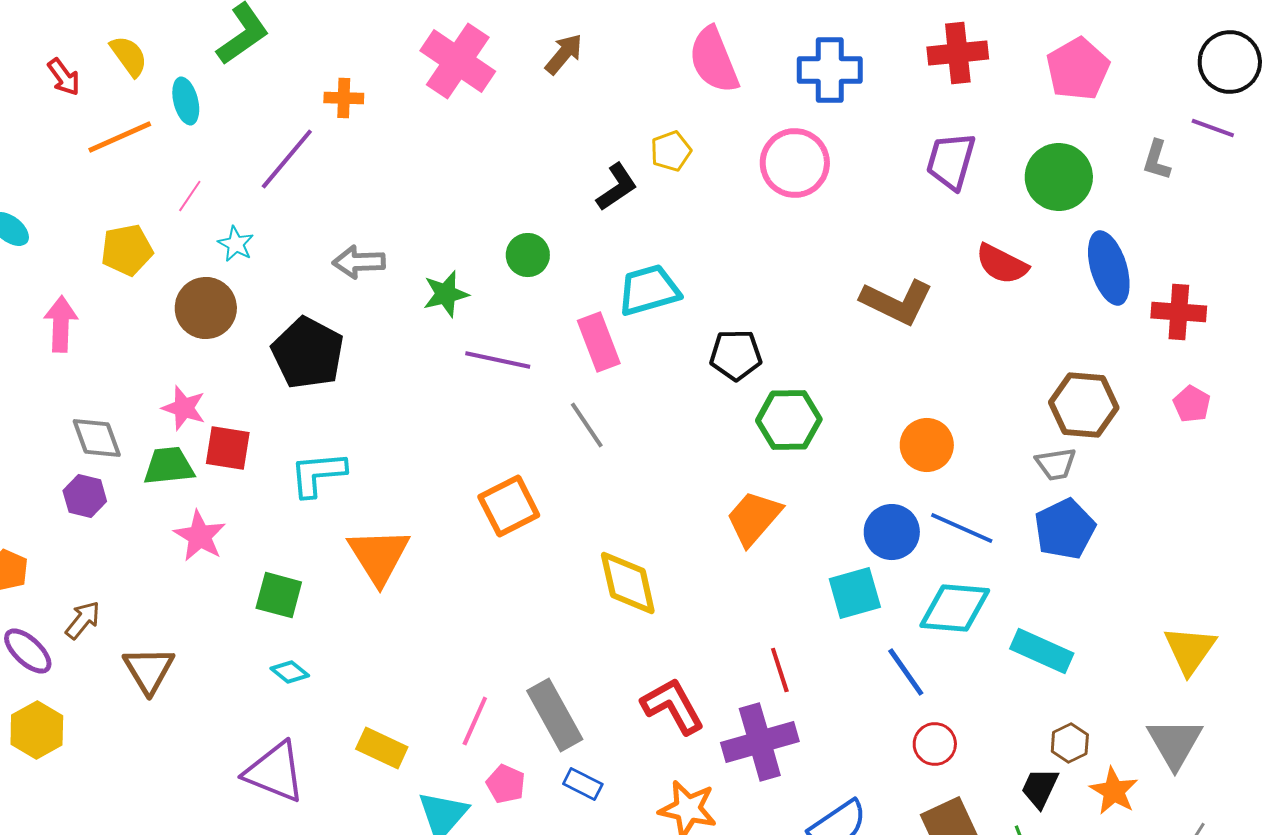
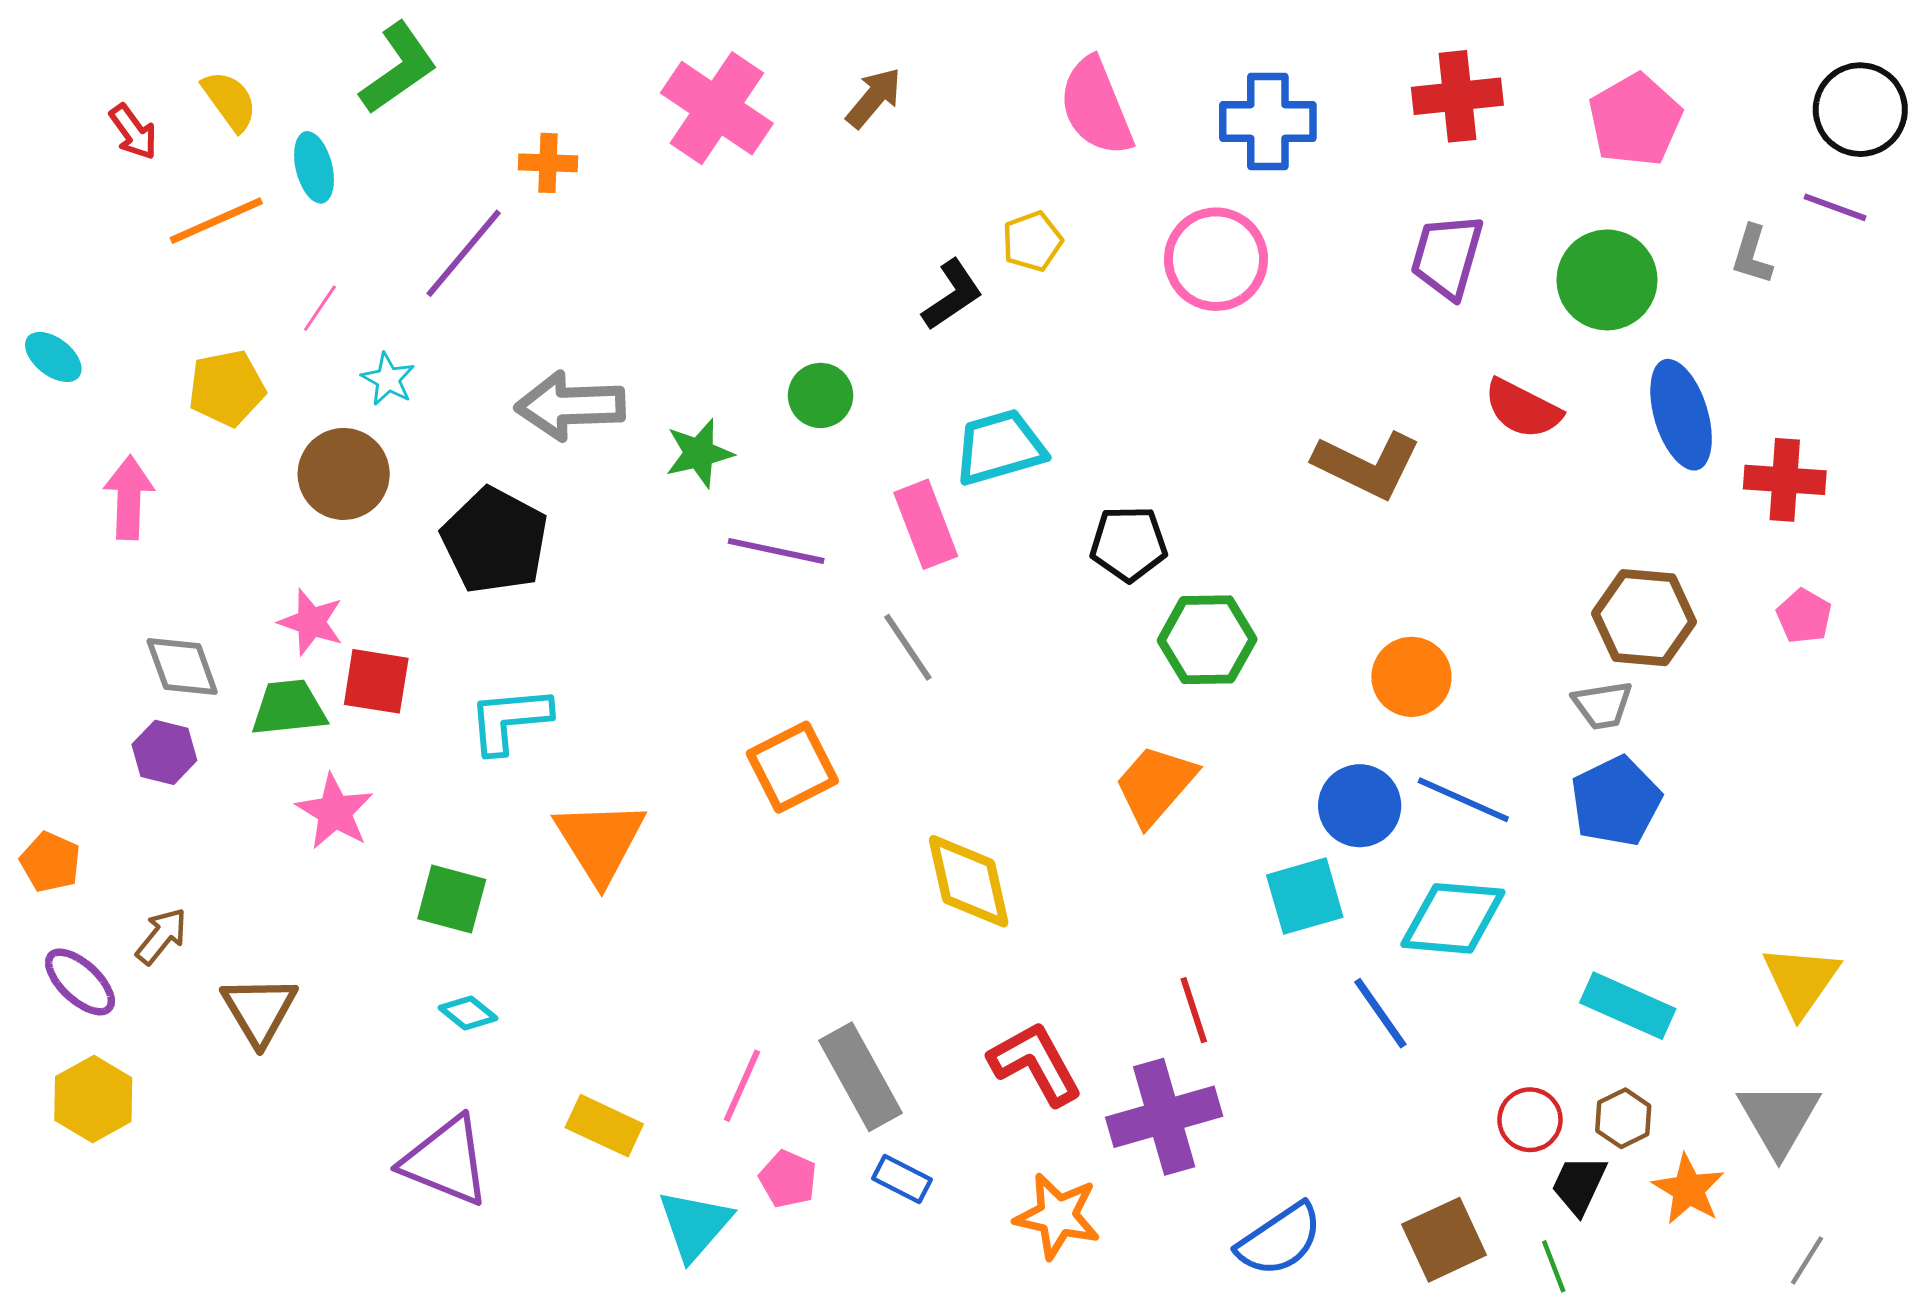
gray arrow: (359, 262) -> (570, 406), size x1.4
cyan rectangle: (1042, 651) -> (1628, 1006), moved
red circle: (935, 744) -> (1530, 1120), moved

